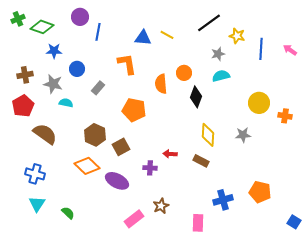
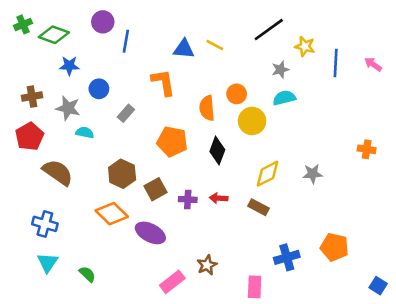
black diamond: (196, 97) -> (217, 151), moved
yellow circle: (259, 103) -> (252, 121), moved
yellow diamond: (208, 135) -> (267, 174), turned 60
purple cross: (150, 168) -> (188, 199), moved

